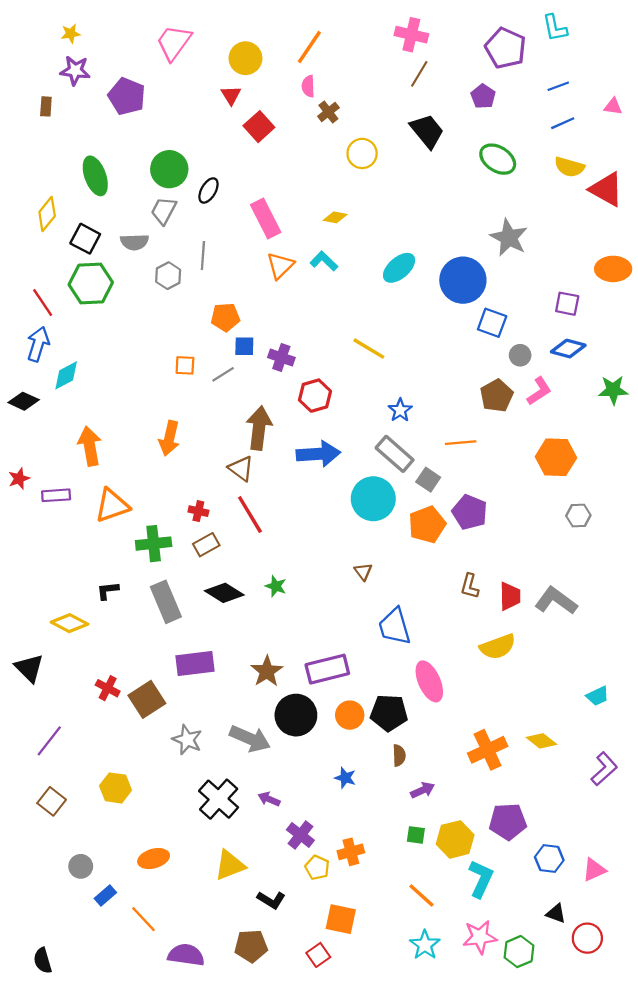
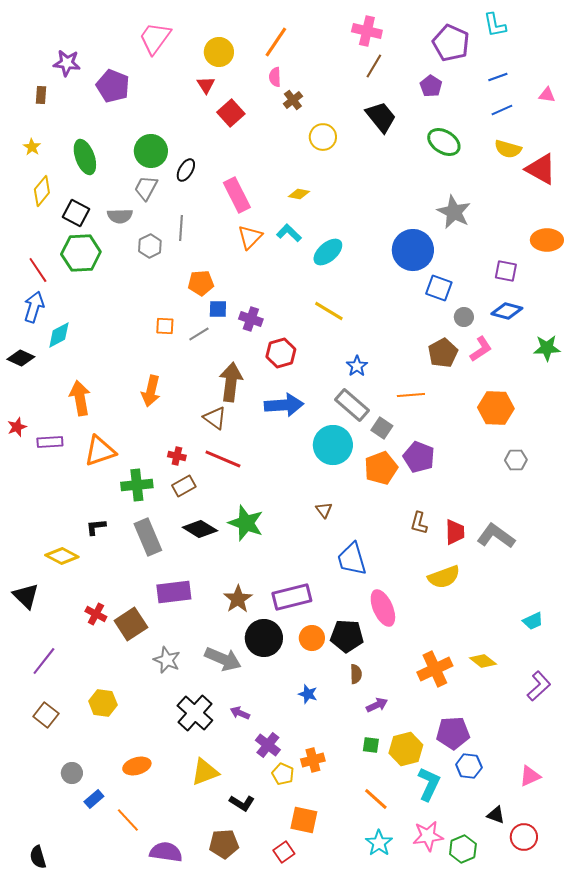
yellow star: (71, 34) -> (32, 147), moved, turned -30
cyan ellipse: (399, 268) -> (328, 252), moved
red line: (250, 514) -> (223, 459), turned -36
green star: (276, 586) -> (246, 523), size x1.8
blue hexagon: (549, 859) -> (469, 766), moved

